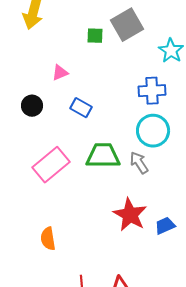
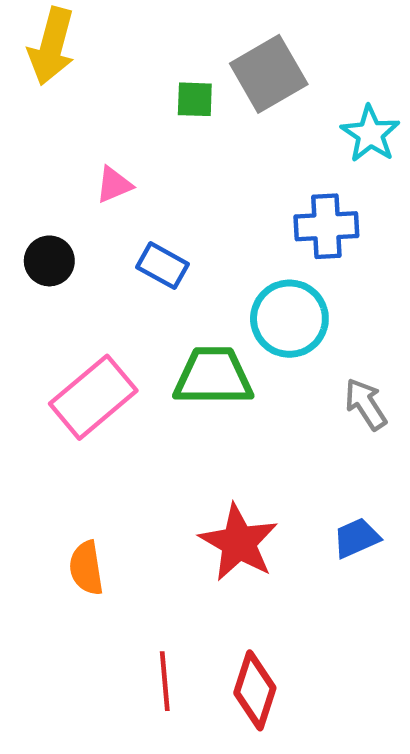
cyan circle: (153, 131) -> (289, 319), moved
gray arrow: (139, 163) -> (366, 404), moved
red star: (130, 215) -> (239, 543), moved

